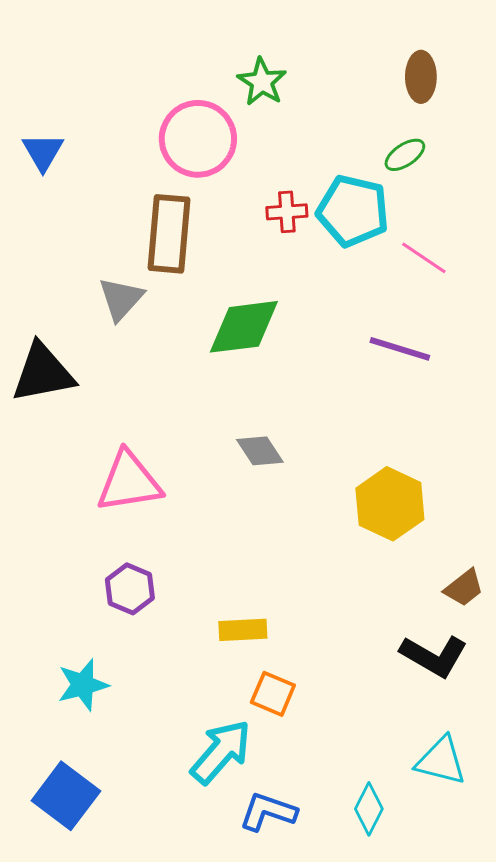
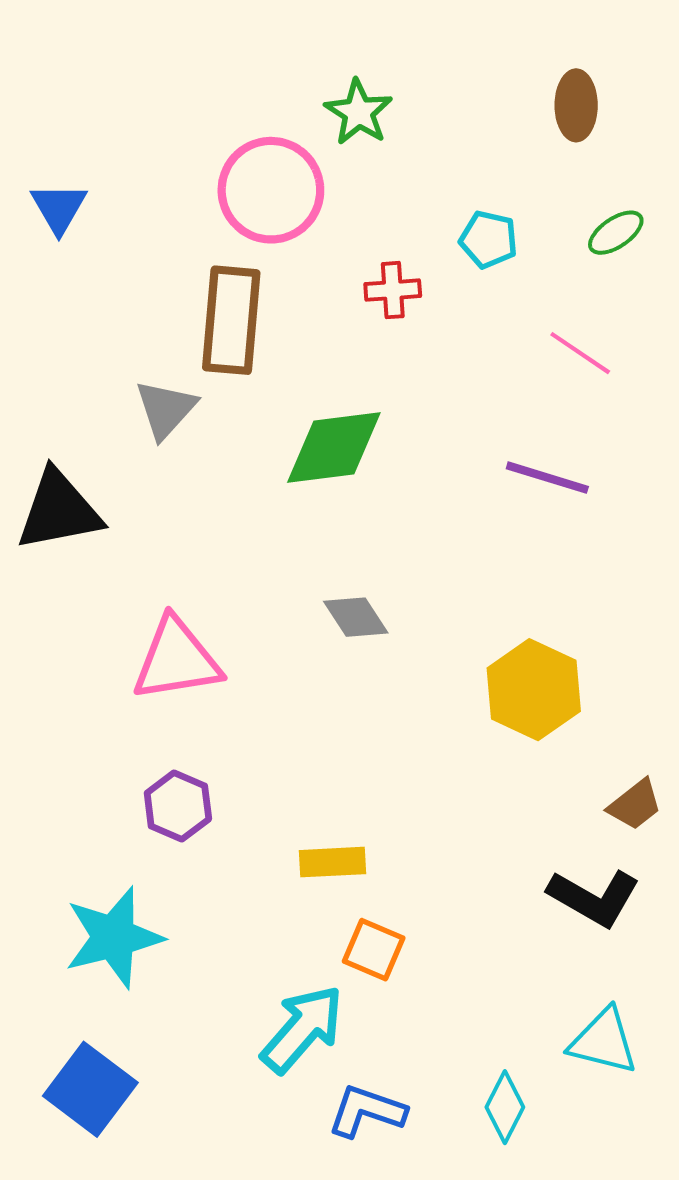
green ellipse: (405, 155) -> (616, 233), moved
cyan pentagon: (353, 211) -> (489, 239), moved, size x0.6
cyan star: (83, 685) -> (114, 937), size x1.4

